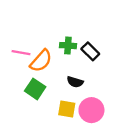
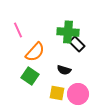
green cross: (68, 46) -> (68, 32), moved, size x1.5
pink line: (21, 53) -> (18, 30), moved, turned 56

